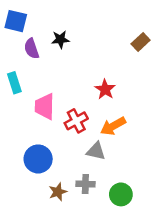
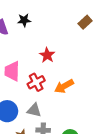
red star: (105, 89) -> (47, 55), moved
gray triangle: (96, 151) -> (34, 110), moved

